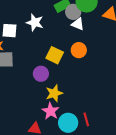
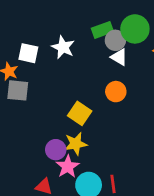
yellow square: (55, 55) -> (80, 113), moved
purple circle: (41, 74) -> (56, 150), moved

